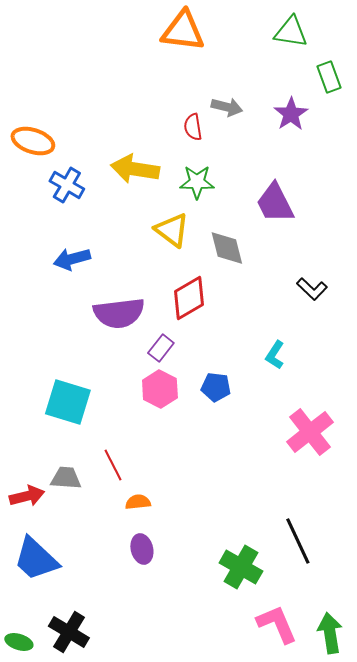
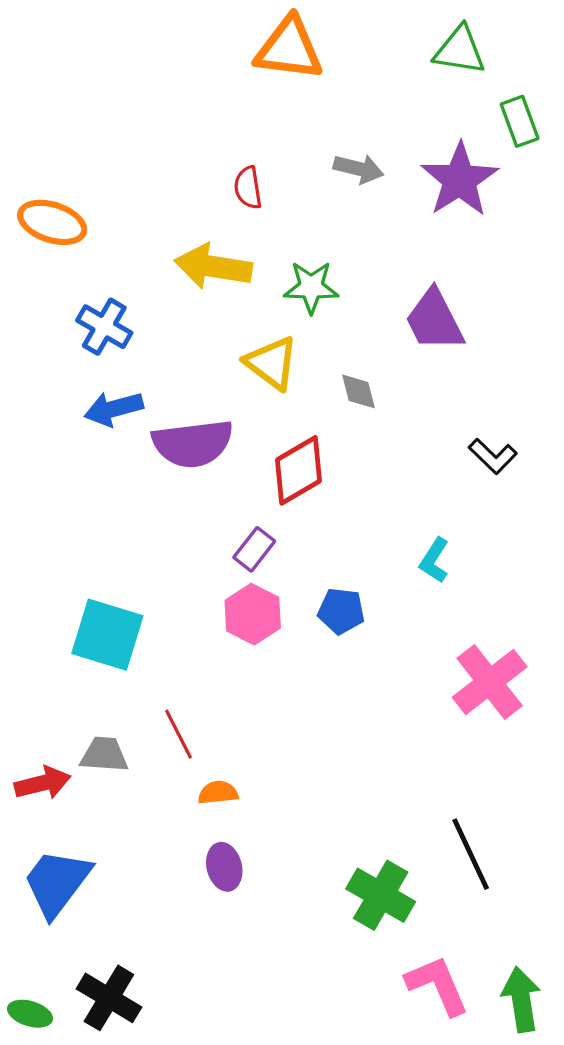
purple star: (291, 114) -> (460, 180), size x1.4
red semicircle: (193, 127) -> (248, 188), moved
blue cross: (67, 185) -> (104, 327), moved
gray diamond: (227, 248) -> (359, 391), size x0.7
purple semicircle: (119, 313) -> (193, 444), moved
blue trapezoid: (36, 559) -> (57, 883), turned 84

